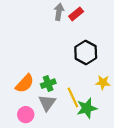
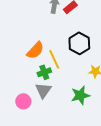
orange semicircle: (25, 84) -> (35, 50), moved
yellow line: (73, 97) -> (54, 59), moved

